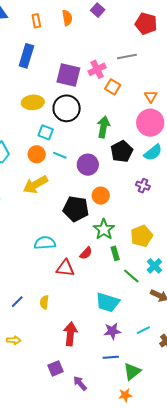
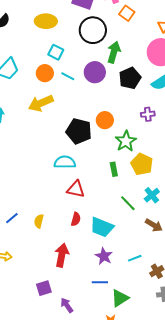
black circle: (67, 108) -> (93, 30), moved
purple circle: (88, 165) -> (95, 72), moved
purple cross: (143, 186) -> (148, 114), turned -32
green star: (104, 229) -> (126, 141), moved
yellow pentagon: (142, 236) -> (142, 164), turned -30
cyan semicircle: (45, 243) -> (65, 162), moved
red semicircle: (86, 253) -> (76, 219), moved, turned -32
green rectangle: (115, 253) -> (114, 169), moved
red triangle: (65, 268) -> (76, 189), moved
purple star: (112, 331) -> (104, 256), turned 30

